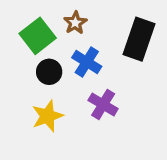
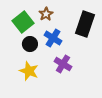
yellow star: (47, 116) -> (29, 71), turned -30

